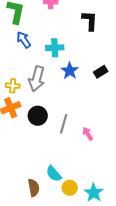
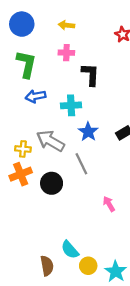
black L-shape: (90, 21) -> (90, 74), moved
blue arrow: (24, 40) -> (36, 96), turned -66
gray arrow: (37, 79) -> (50, 141), turned 105
gray line: (64, 124) -> (81, 164), moved, turned -42

